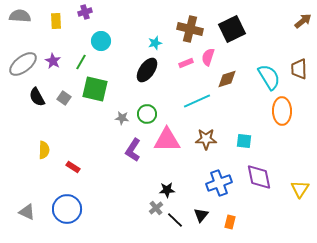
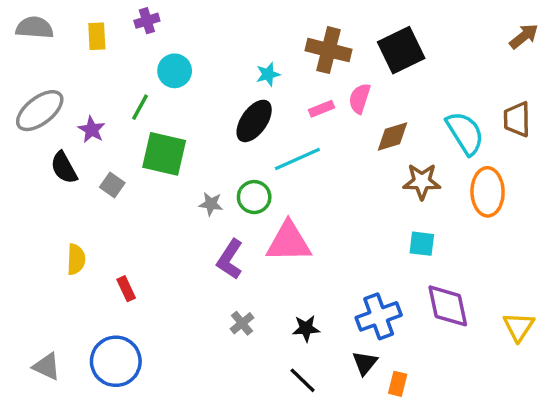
purple star: (53, 61) -> (92, 130), moved
gray square: (64, 98) -> (112, 185), moved
cyan line: (197, 101) -> (297, 159), moved
brown star: (206, 139) -> (422, 181), moved
red rectangle: (73, 167) -> (126, 289), turned 32
black star: (167, 190) -> (306, 328), moved
gray cross: (156, 208) -> (242, 323), moved
black triangle: (201, 215) -> (365, 363), moved

